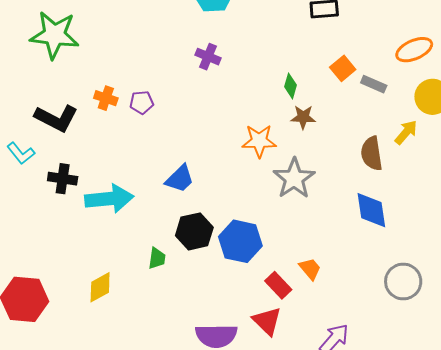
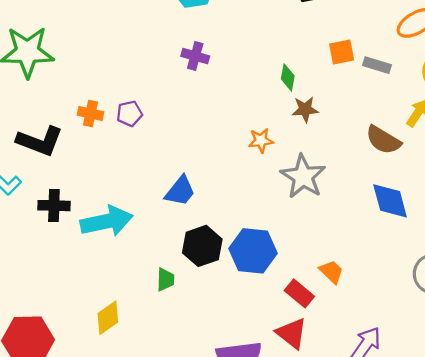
orange square: (343, 68) -> (342, 52), turned 35
orange star: (259, 141) -> (261, 141), size x0.7
brown semicircle: (372, 154) -> (383, 140), turned -44

